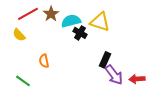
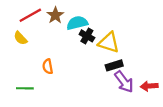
yellow triangle: (100, 22) -> (109, 43), moved
black rectangle: (105, 60) -> (114, 65), turned 49
green line: (23, 81) -> (25, 88), turned -35

